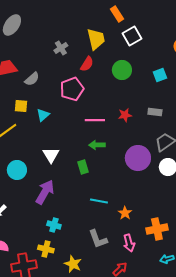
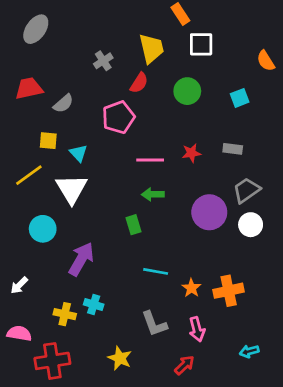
white square: (132, 36) -> (201, 44), turned 30
cyan triangle: (43, 115) -> (78, 153), turned -32
white triangle: (51, 155) -> (72, 189), moved, size x1.4
orange cross: (157, 229) -> (229, 291), moved
yellow cross: (46, 249) -> (65, 314), moved

